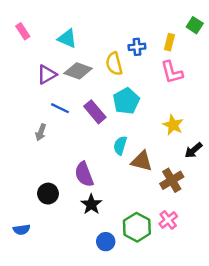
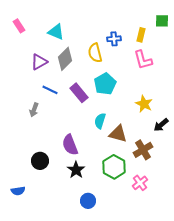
green square: (195, 25) -> (162, 21), turned -32
gray diamond: (78, 71) -> (65, 59), turned -65
green hexagon: (137, 227) -> (114, 167), moved

